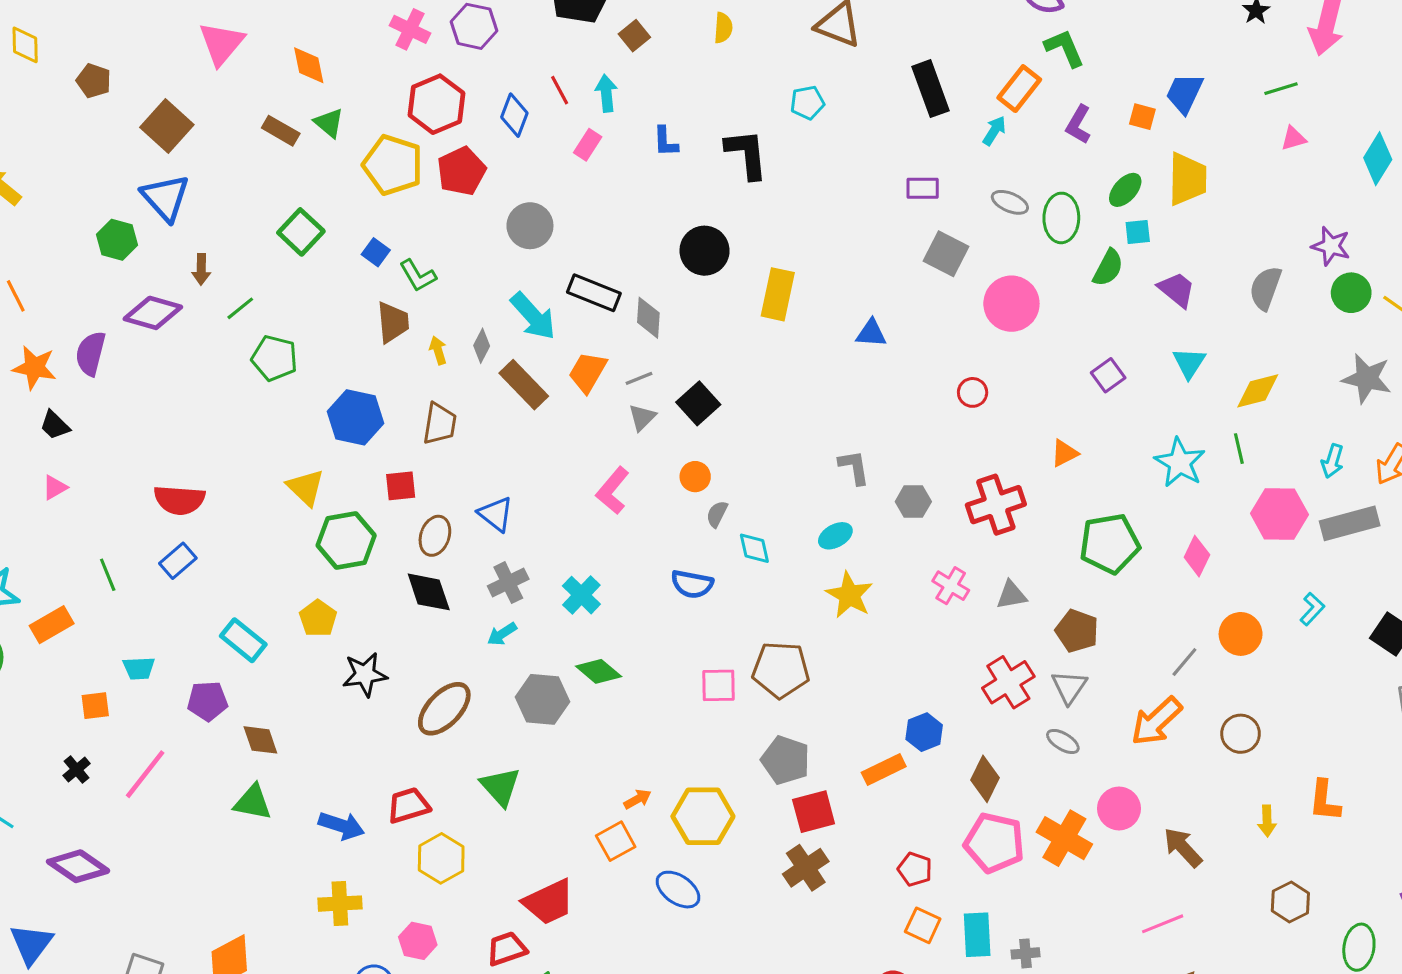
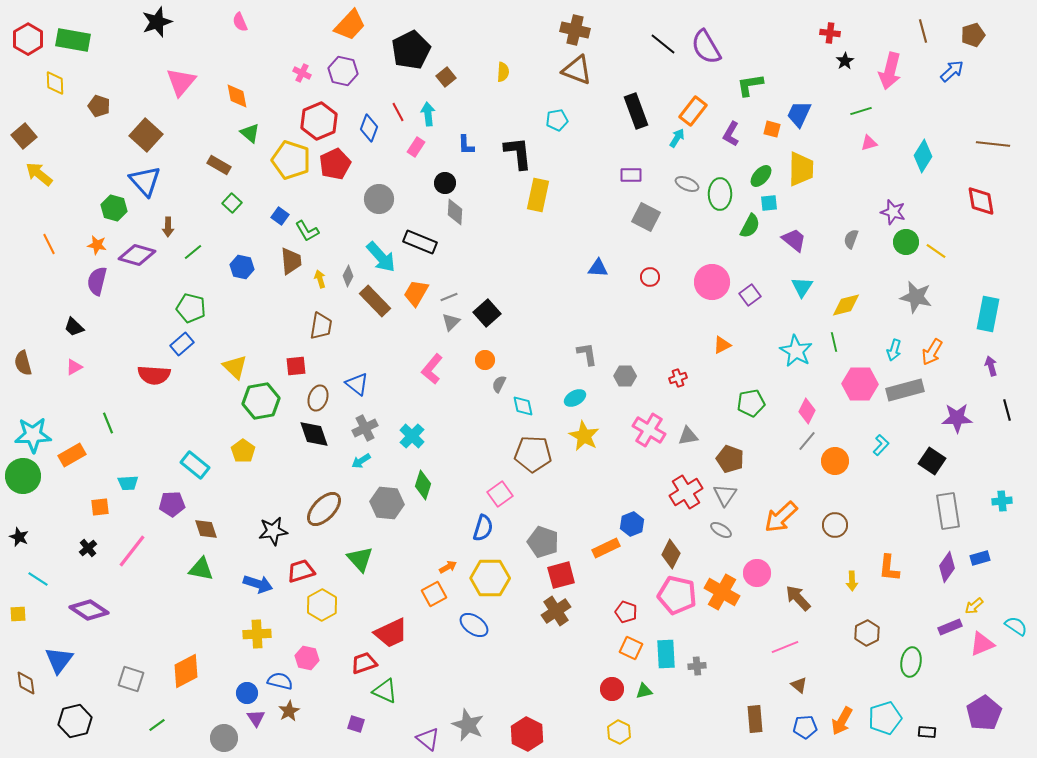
pink cross: (410, 29) -> (302, 73), size x0.7
green L-shape: (1064, 48) -> (750, 85), moved, turned -76
brown rectangle: (281, 131) -> (219, 165), moved
green square: (301, 232) -> (232, 203), size x0.7
black circle: (705, 251) -> (445, 183), moved, size x0.7
gray semicircle: (1265, 288) -> (851, 239), size x0.7
yellow rectangle: (778, 294) -> (538, 195), moved
pink circle: (1011, 304) -> (712, 282), moved
gray diamond: (648, 318) -> (455, 212), moved
green pentagon: (274, 358) -> (191, 308), moved
orange star: (34, 368) -> (97, 245), moved, size x0.7
red circle: (973, 392) -> (650, 277), moved
blue hexagon: (355, 417) -> (242, 267), moved, size x0.7
red cross: (996, 505) -> (678, 378), size x0.5
green pentagon: (1110, 544) -> (751, 403), size x0.7
blue rectangle: (178, 561) -> (182, 344), moved
blue semicircle: (692, 584) -> (483, 528), moved, turned -84
pink cross: (951, 586) -> (649, 430), size x1.4
gray line: (1184, 662) -> (807, 441), moved
brown pentagon: (781, 670) -> (533, 454), moved
green diamond: (599, 671) -> (423, 485), turned 68
black star: (365, 674) -> (273, 531), moved
pink square: (719, 685) -> (500, 494), turned -35

